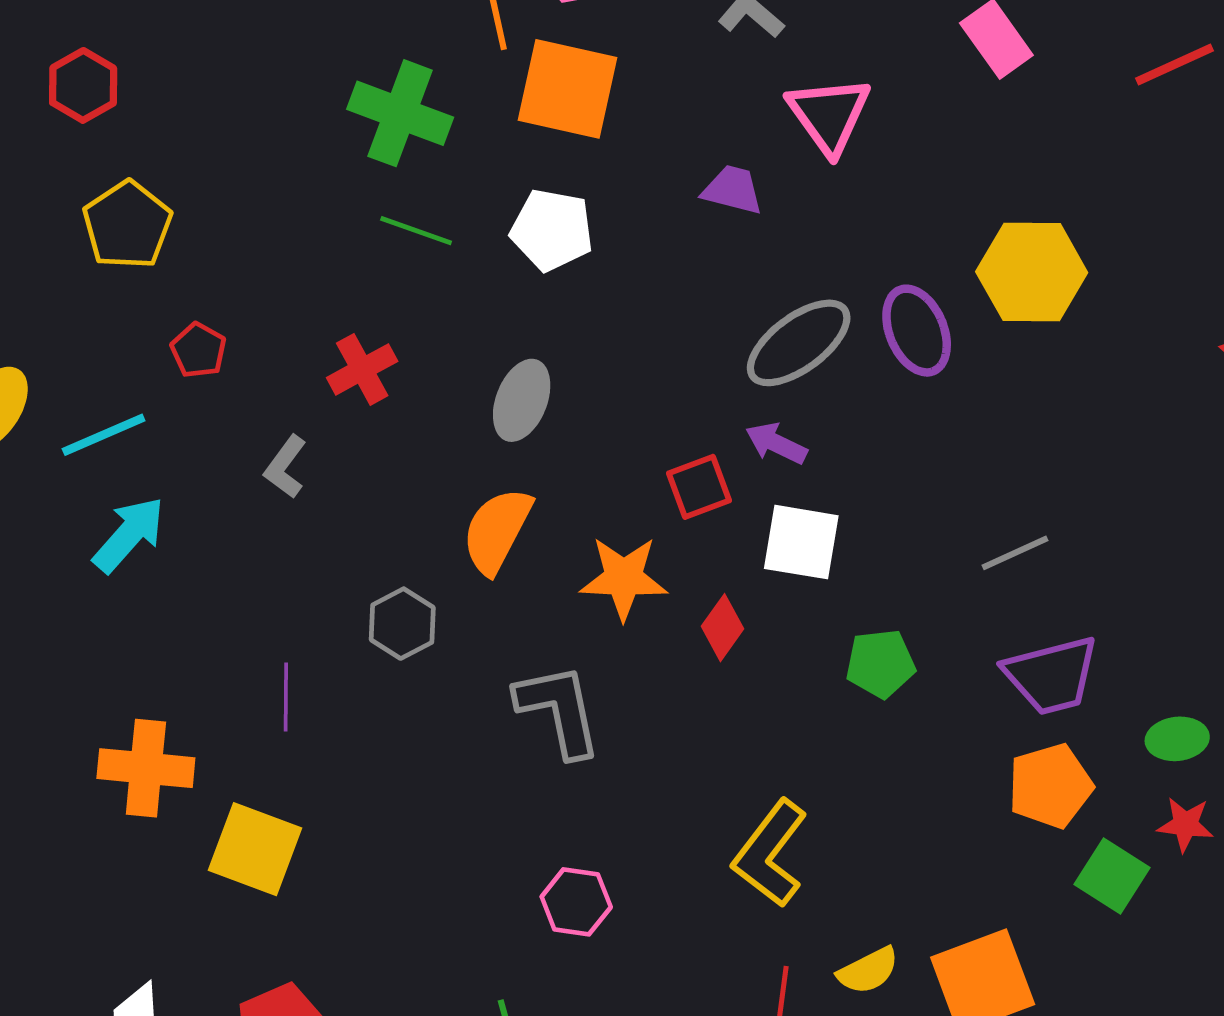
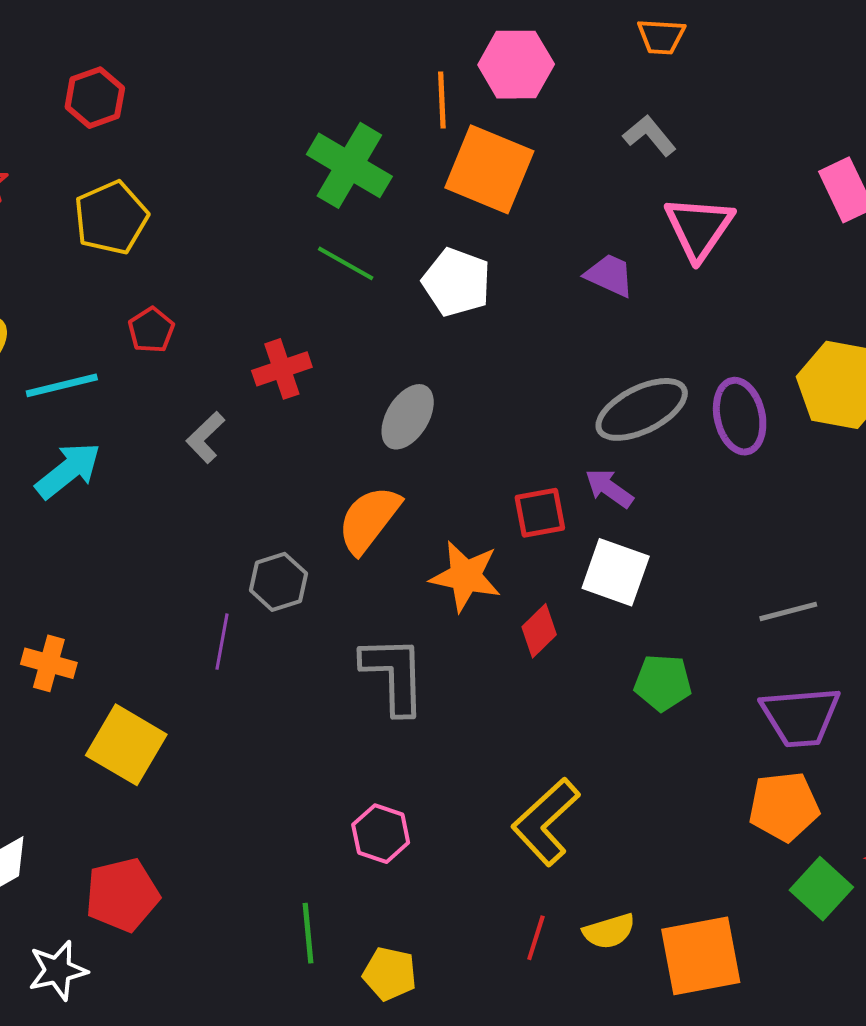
purple line: (286, 697) -> (222, 642), moved
orange cross: (146, 768) -> (49, 663), size x0.7

